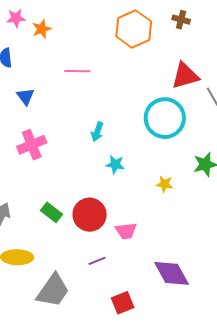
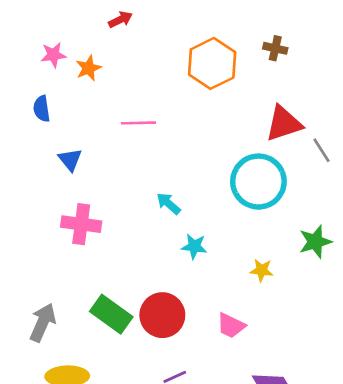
cyan arrow: (97, 132) -> (168, 203), turned 114
pink cross: (32, 145) -> (81, 224), turned 32
green rectangle: (52, 212) -> (111, 314), size x1.4
pink trapezoid: (126, 231) -> (231, 326), moved, turned 35

